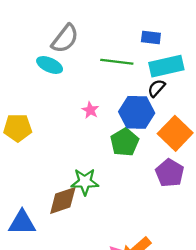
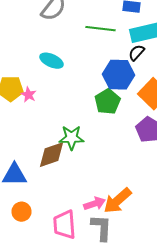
cyan ellipse: (50, 65) -> (52, 61), moved
pink star: (90, 110) -> (28, 95), moved

